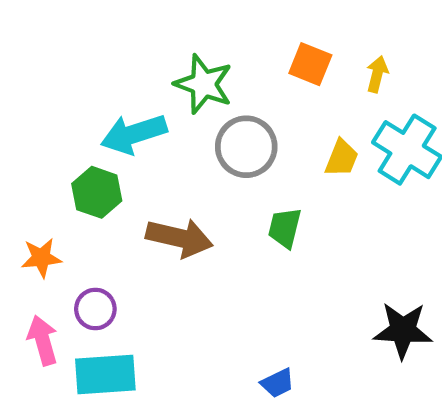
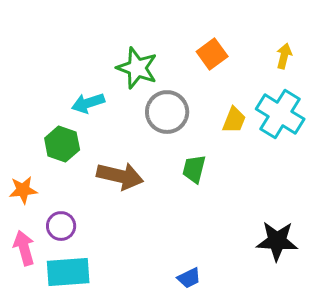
orange square: (310, 64) -> (212, 54), turned 32
yellow arrow: (377, 74) -> (284, 56), moved
cyan arrow: (134, 134) -> (88, 103), size x0.7

